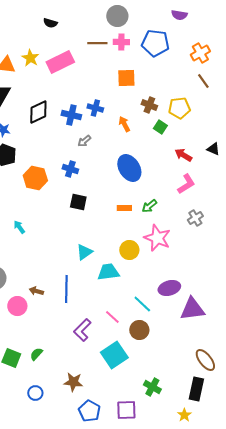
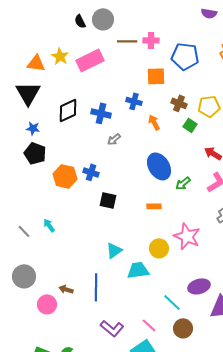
gray circle: (117, 16) -> (103, 19), moved
black semicircle: (50, 23) -> (80, 21), turned 48
blue pentagon: (155, 43) -> (185, 56), moved
blue cross: (95, 108) -> (134, 101), moved
blue cross: (70, 169) -> (91, 172), moved
green arrow: (149, 206) -> (183, 183), moved
pink line: (112, 317) -> (149, 325), moved
purple L-shape: (82, 330) -> (112, 328), turned -95
brown circle: (139, 330) -> (183, 328), moved

